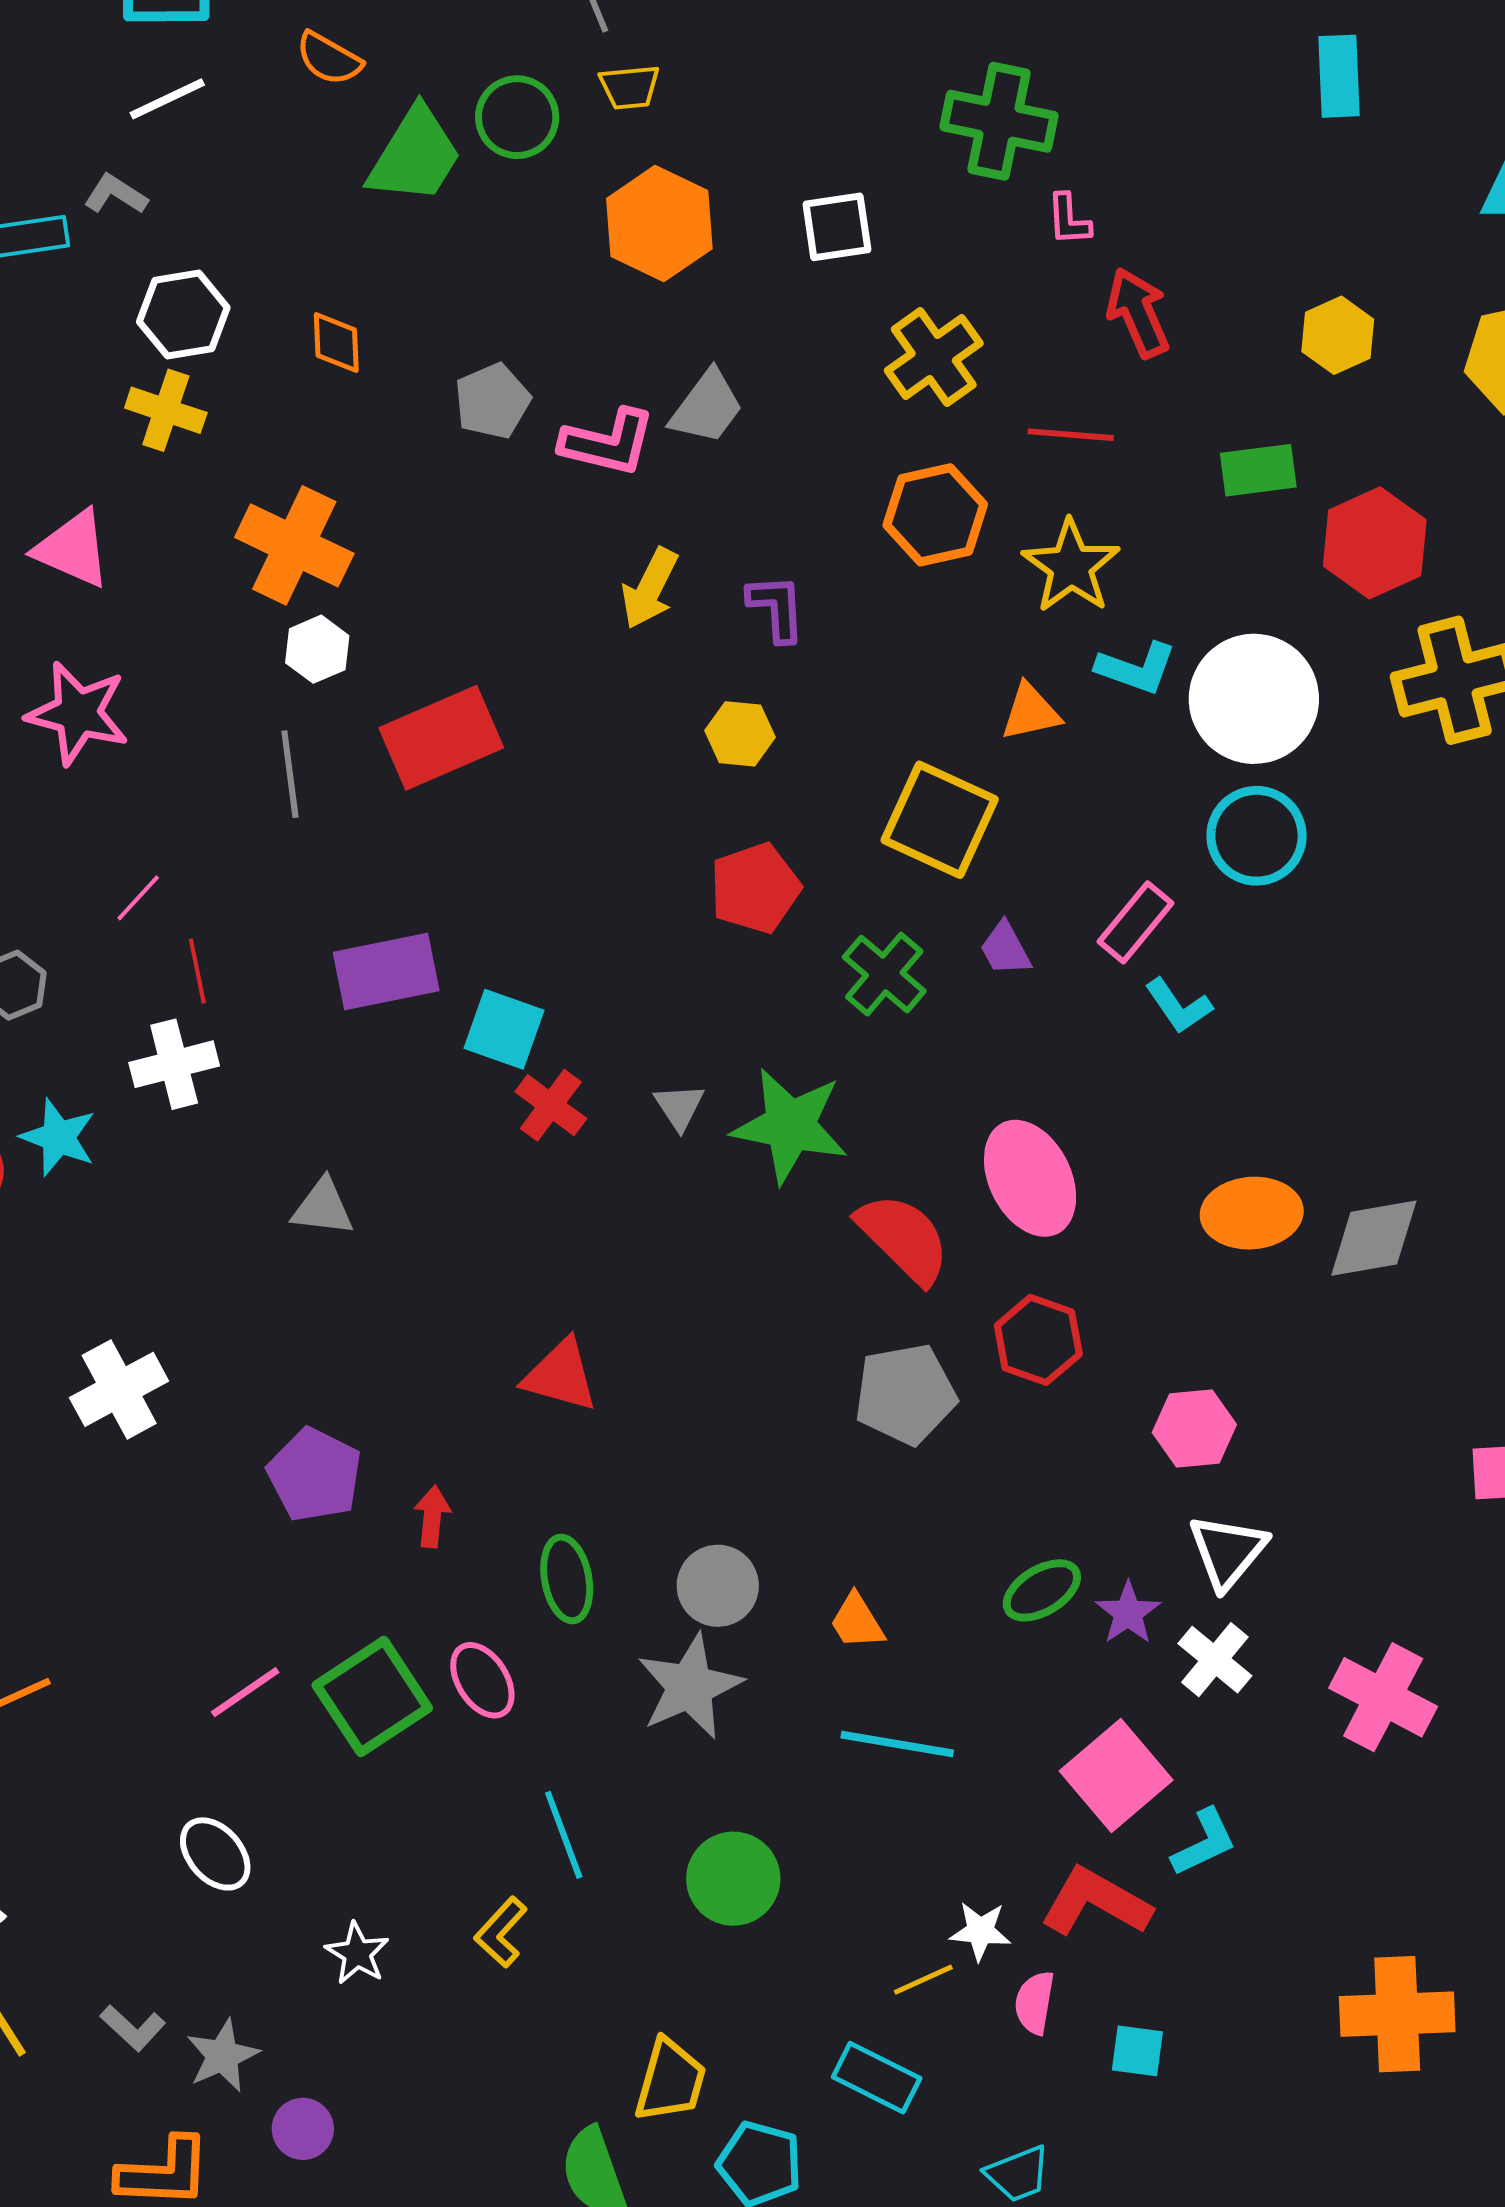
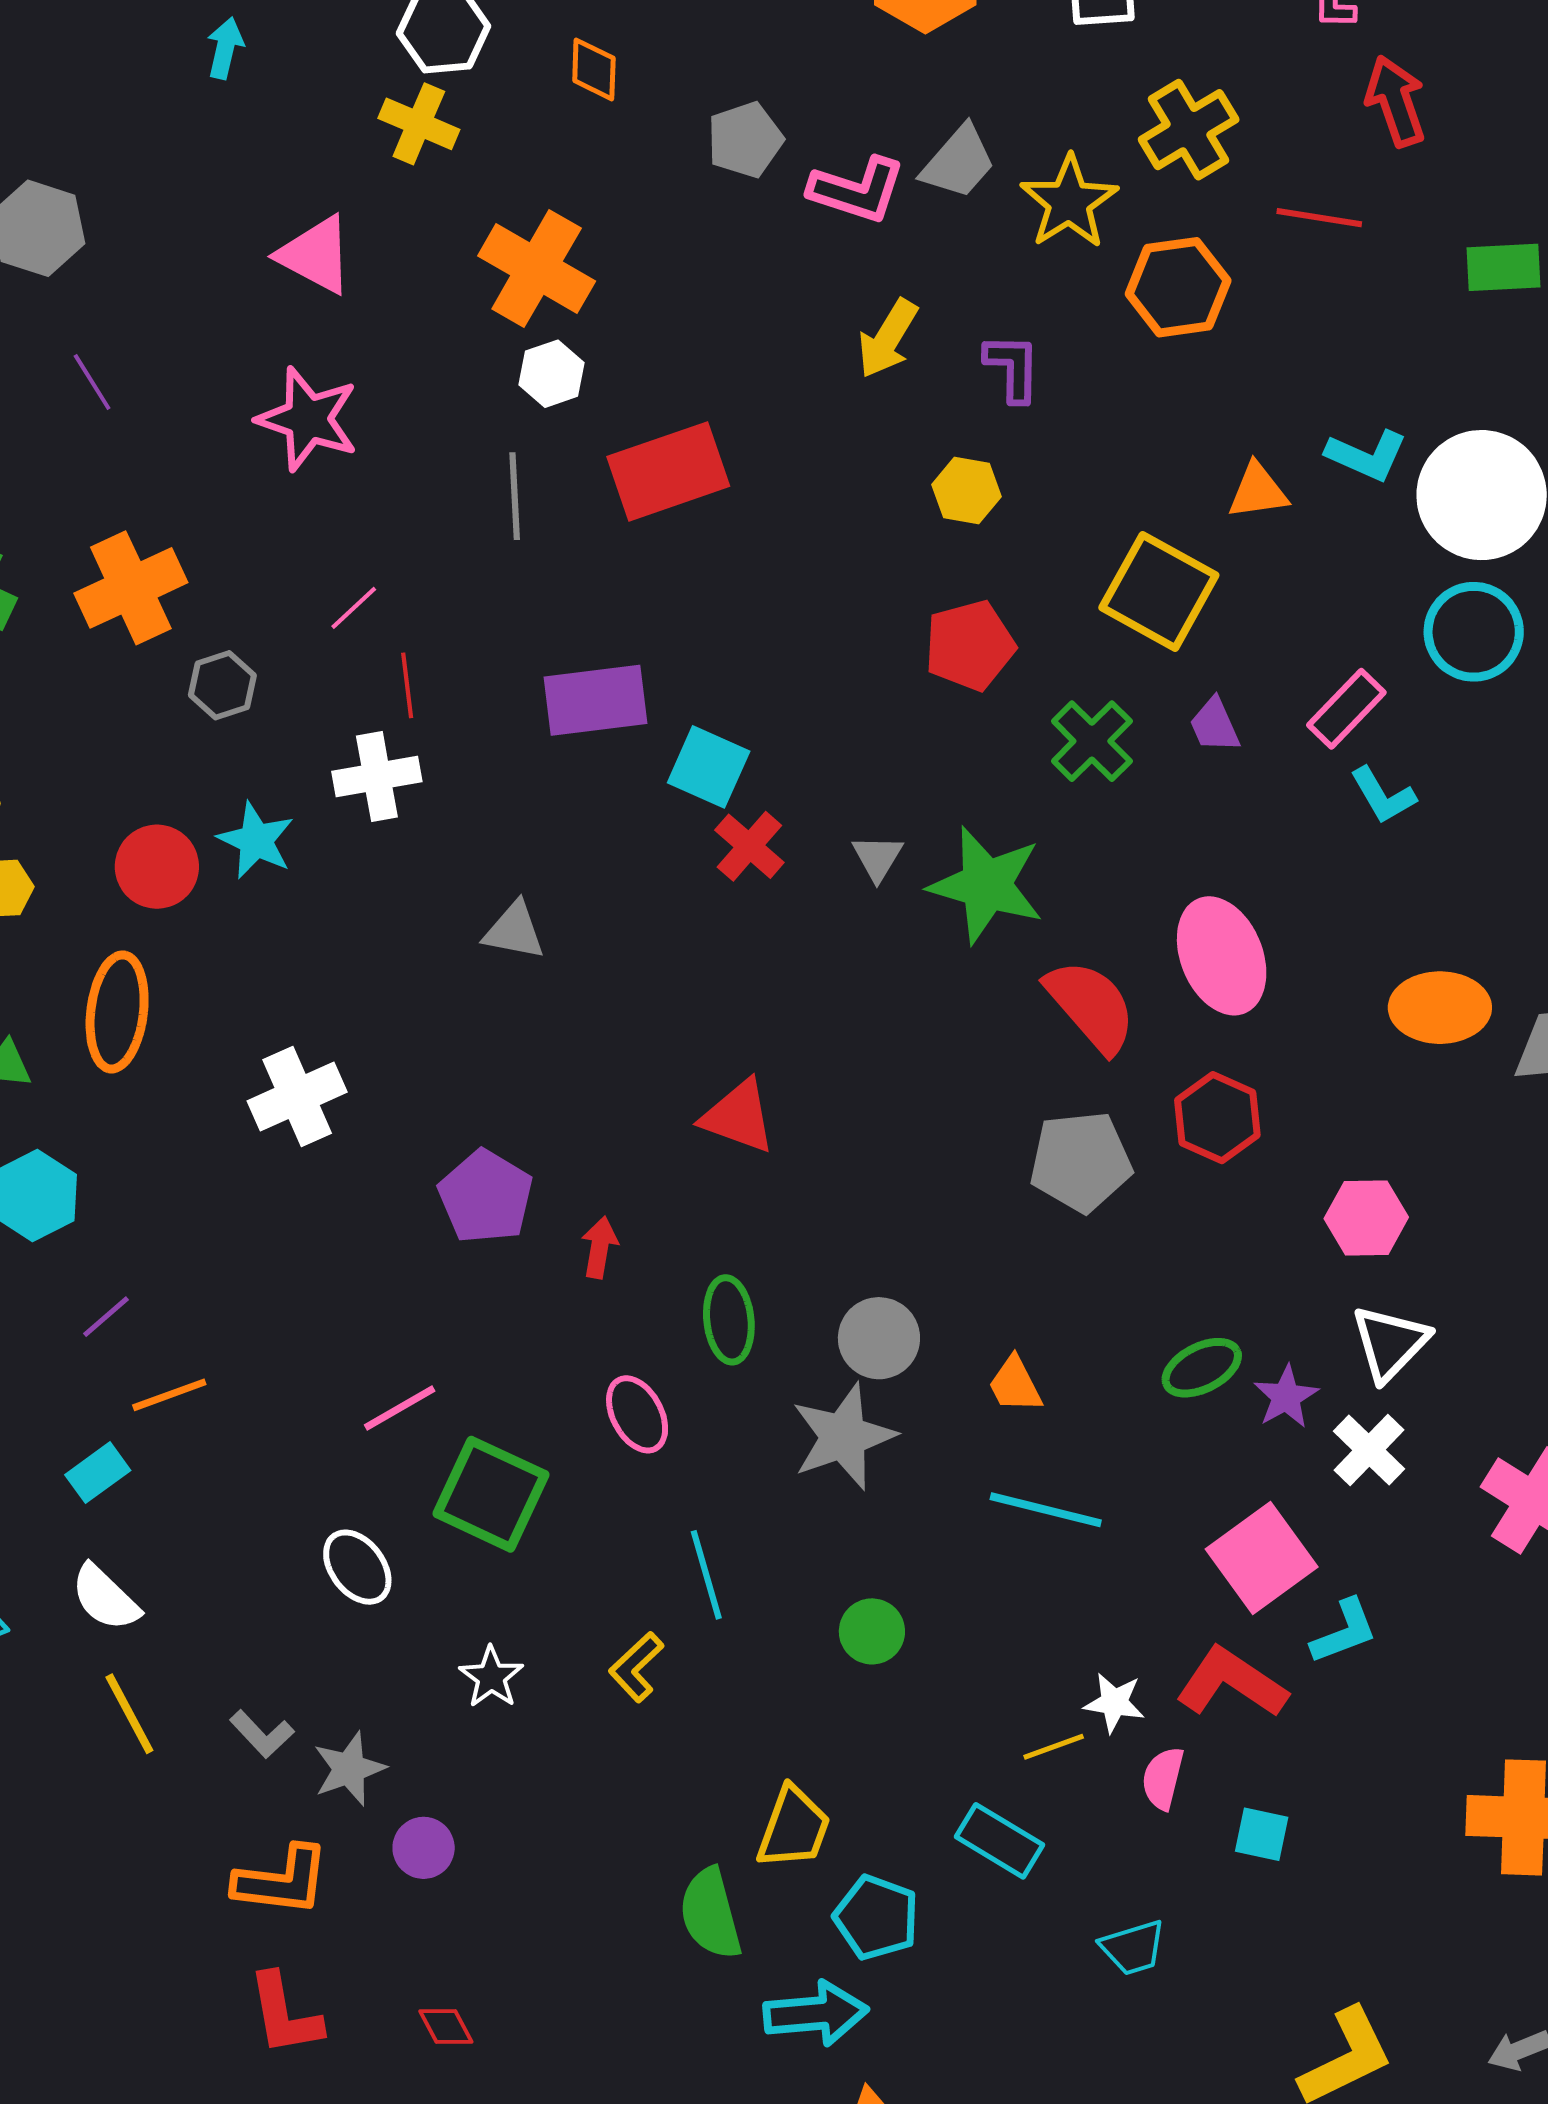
yellow star: (1071, 566) -> (1069, 202), moved
green square: (372, 1697) -> (491, 1494), moved, turned -36
green circle: (733, 1879) -> (872, 1631), size x0.7

